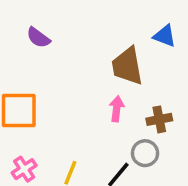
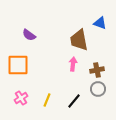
purple semicircle: (38, 38) -> (29, 35), moved
gray circle: (145, 153) -> (98, 89), moved

